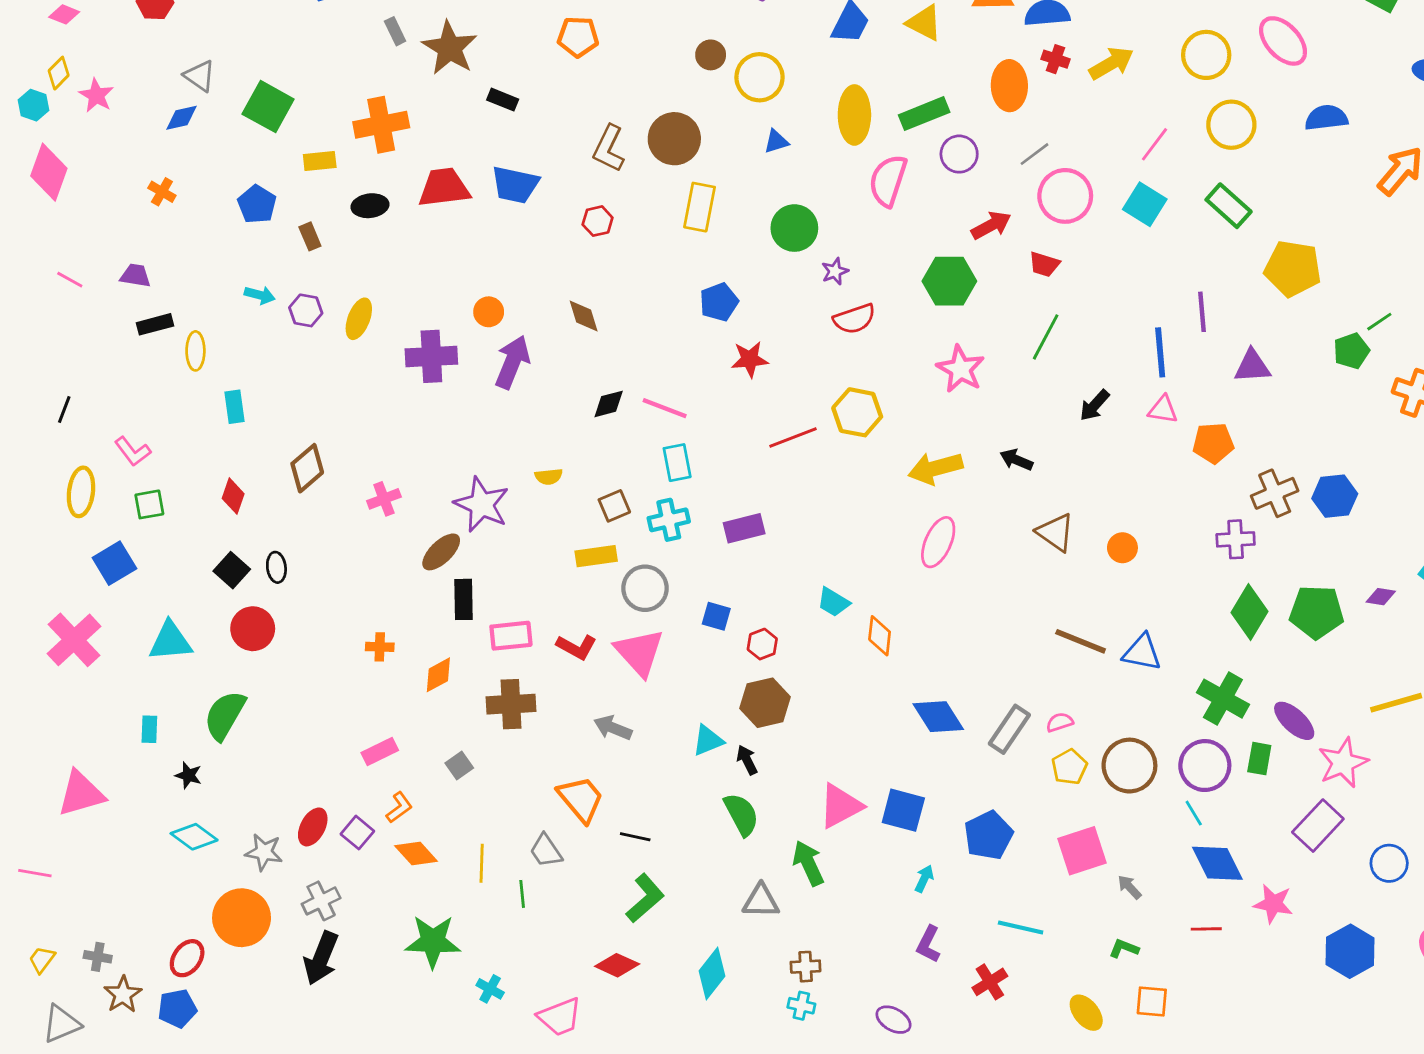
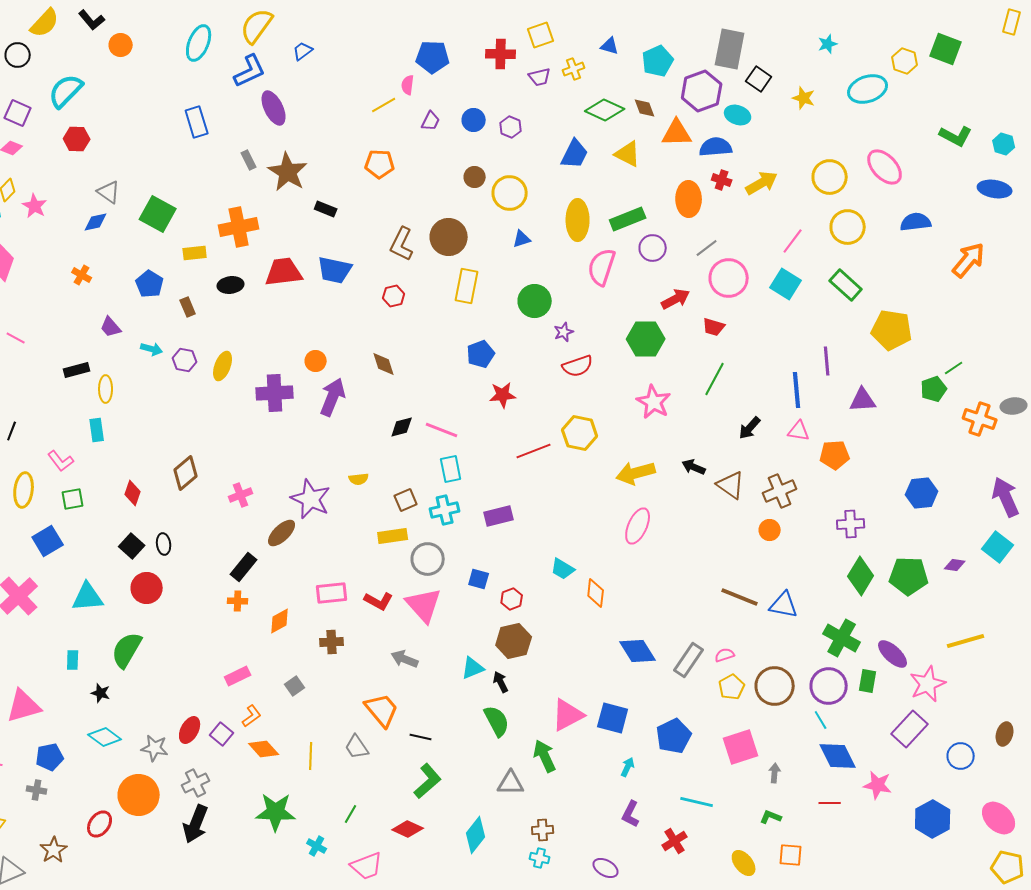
purple trapezoid: (135, 276) -> (111, 327), moved, turned -140
cyan rectangle: (235, 407) -> (97, 430), moved
brown cross: (1275, 493) -> (780, 491), moved
brown triangle: (1055, 532) -> (731, 485), moved
black rectangle: (464, 599) -> (244, 567), moved, turned 40
brown cross: (511, 704) -> (332, 642), size x0.7
gray arrow: (1129, 887) -> (775, 773), turned 48
green line: (522, 894) -> (351, 814), moved, turned 36
gray cross: (98, 957) -> (37, 790), moved
blue pentagon: (177, 1008) -> (50, 757), moved

